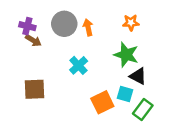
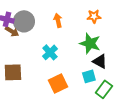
gray circle: (64, 24) -> (24, 21), moved
cyan square: (125, 94) -> (89, 76), turned -32
orange square: (102, 102) -> (58, 83), moved

